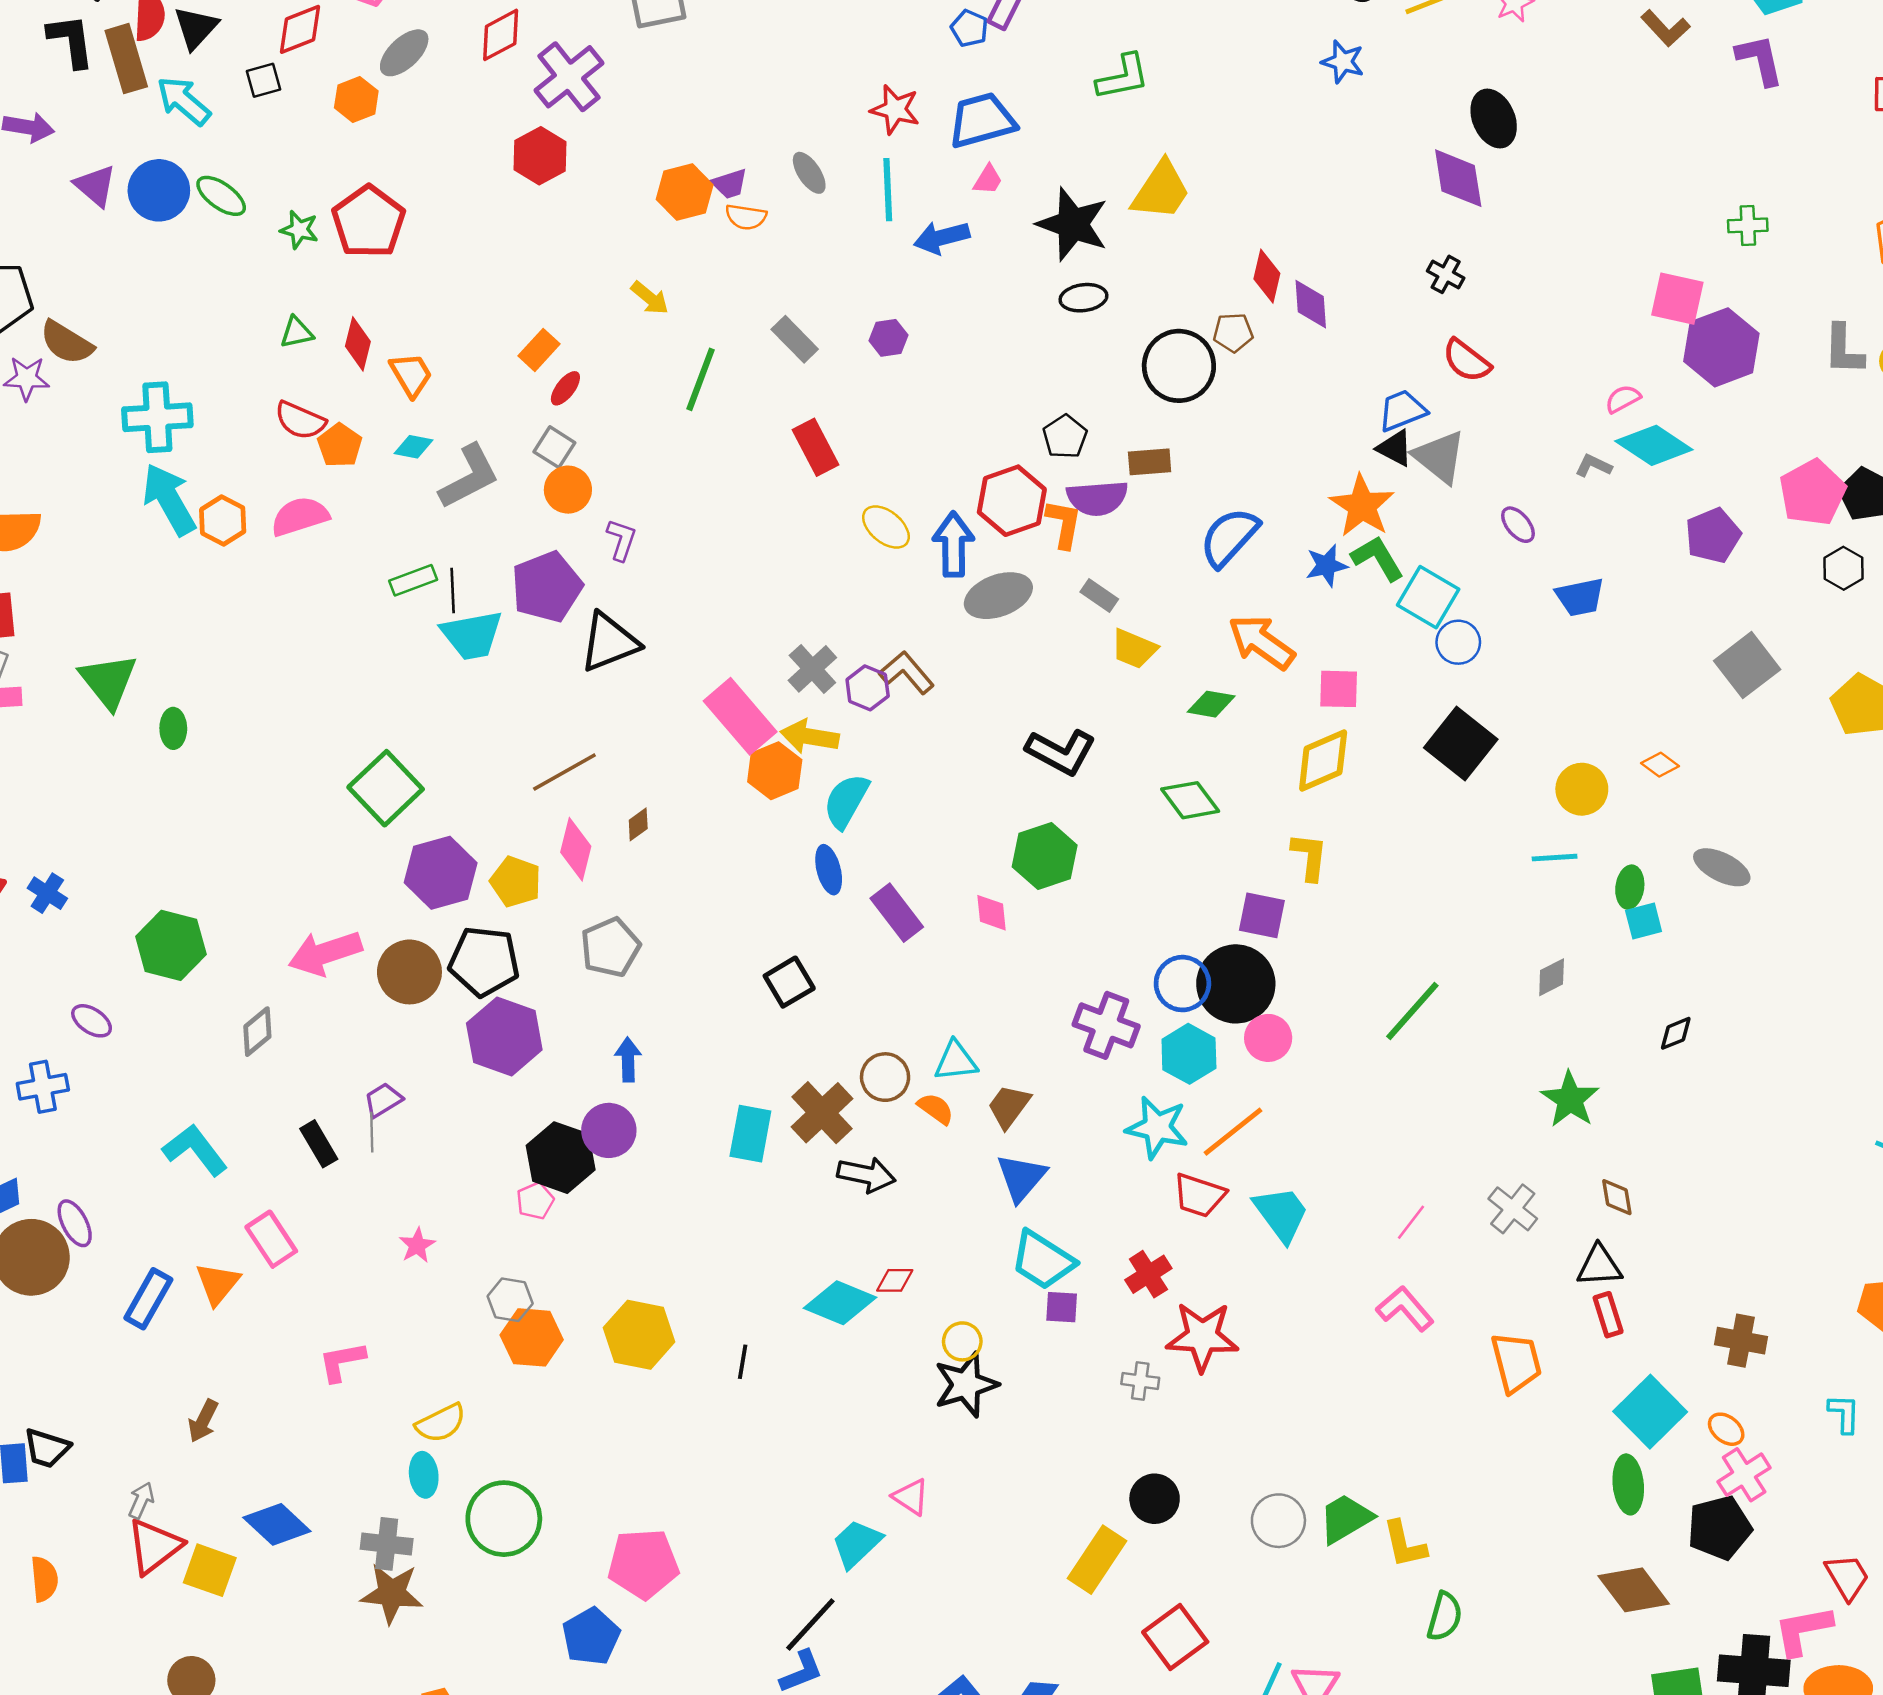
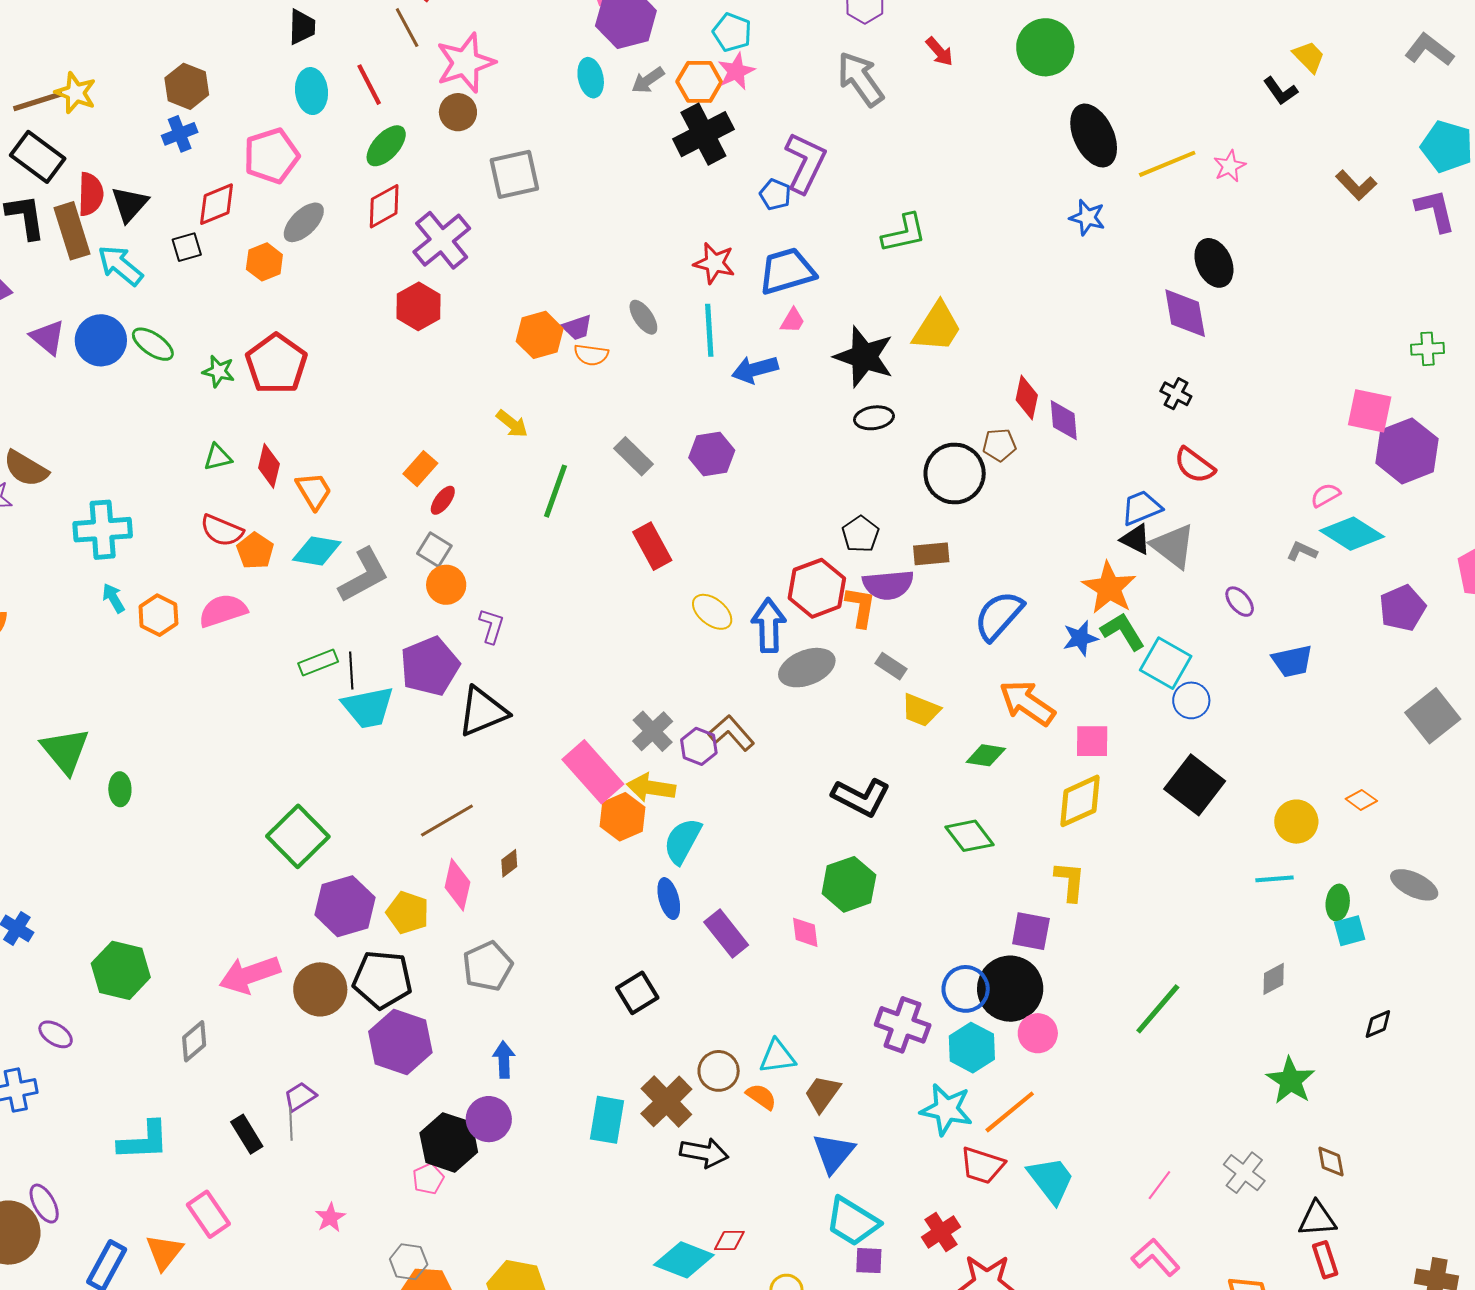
purple hexagon: (888, 338) -> (712, 454), size x1.4
cyan diamond: (414, 447) -> (317, 551), size x1.5
cyan arrow: (169, 499) -> (113, 598), size x0.5
cyan L-shape: (195, 1150) -> (144, 1141), turned 126

